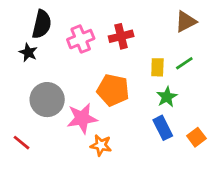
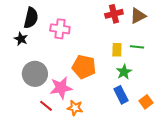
red cross: (121, 36) -> (114, 14), moved
pink cross: (81, 39) -> (60, 29), turned 30
green line: (184, 63) -> (137, 47), turned 40
red line: (22, 143) -> (46, 106), moved

